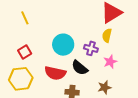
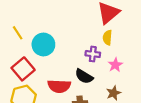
cyan circle: (63, 45) -> (43, 44), moved
red square: (25, 52) -> (23, 69), size x1.5

